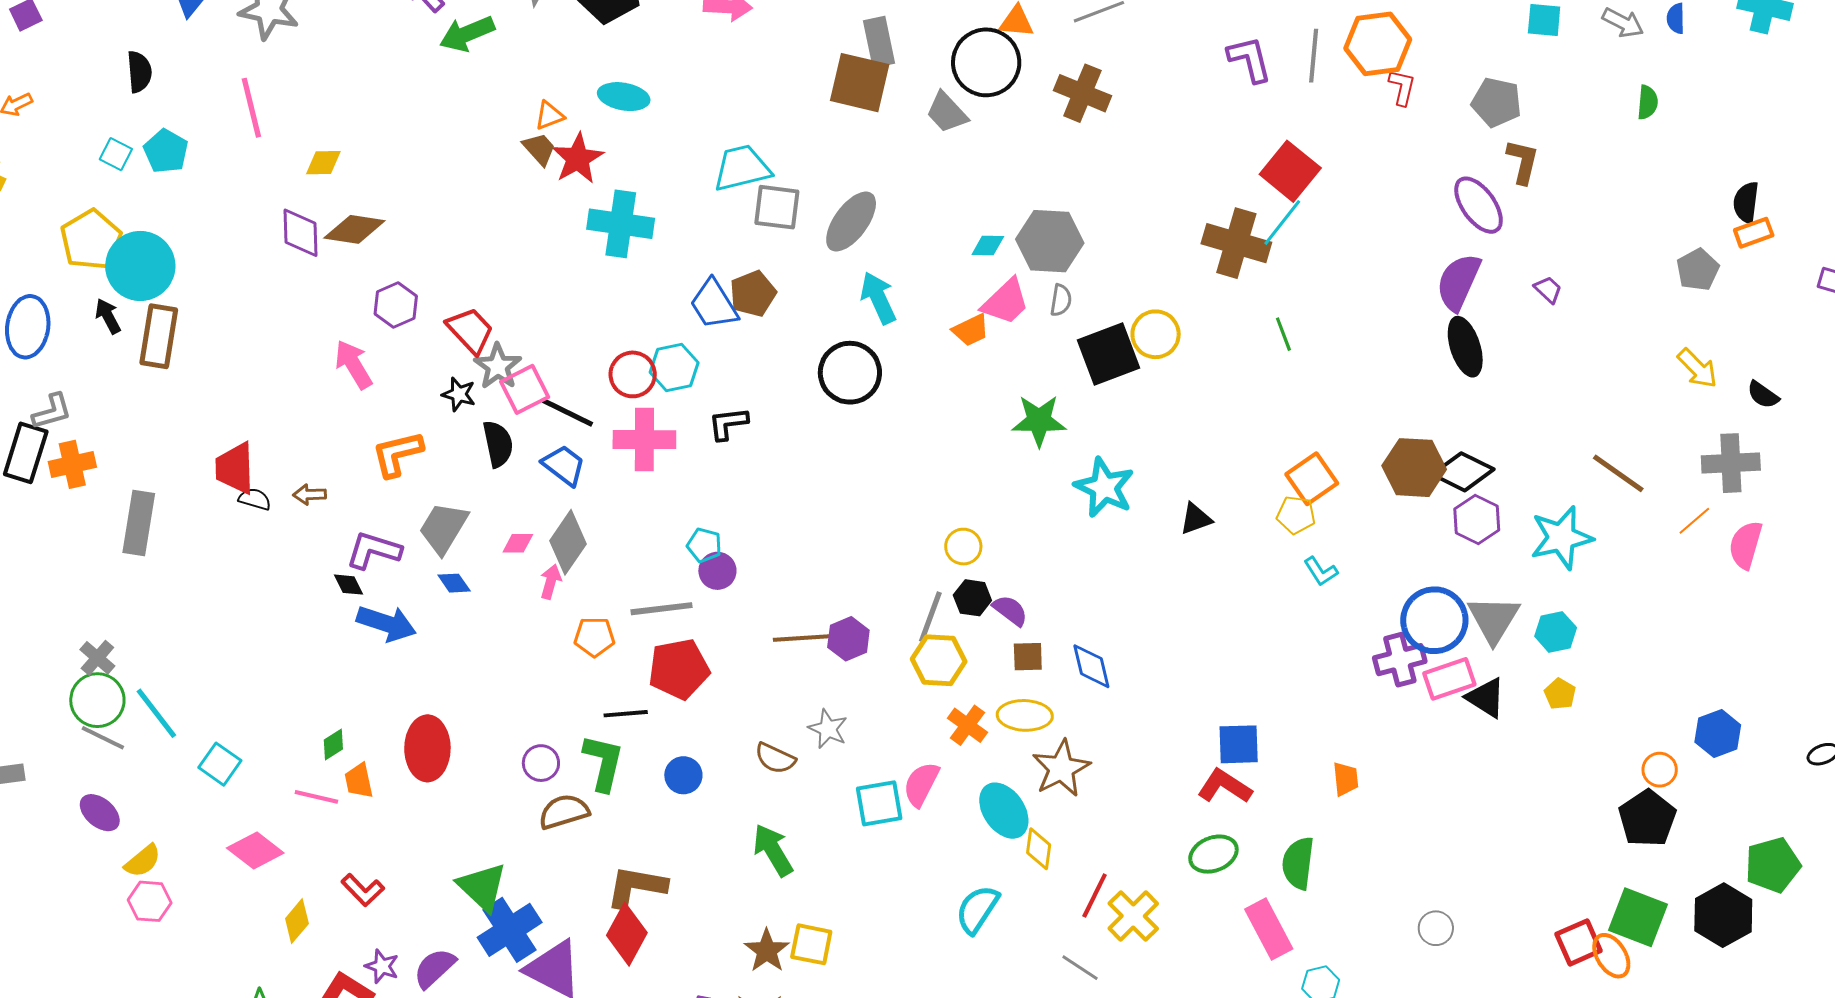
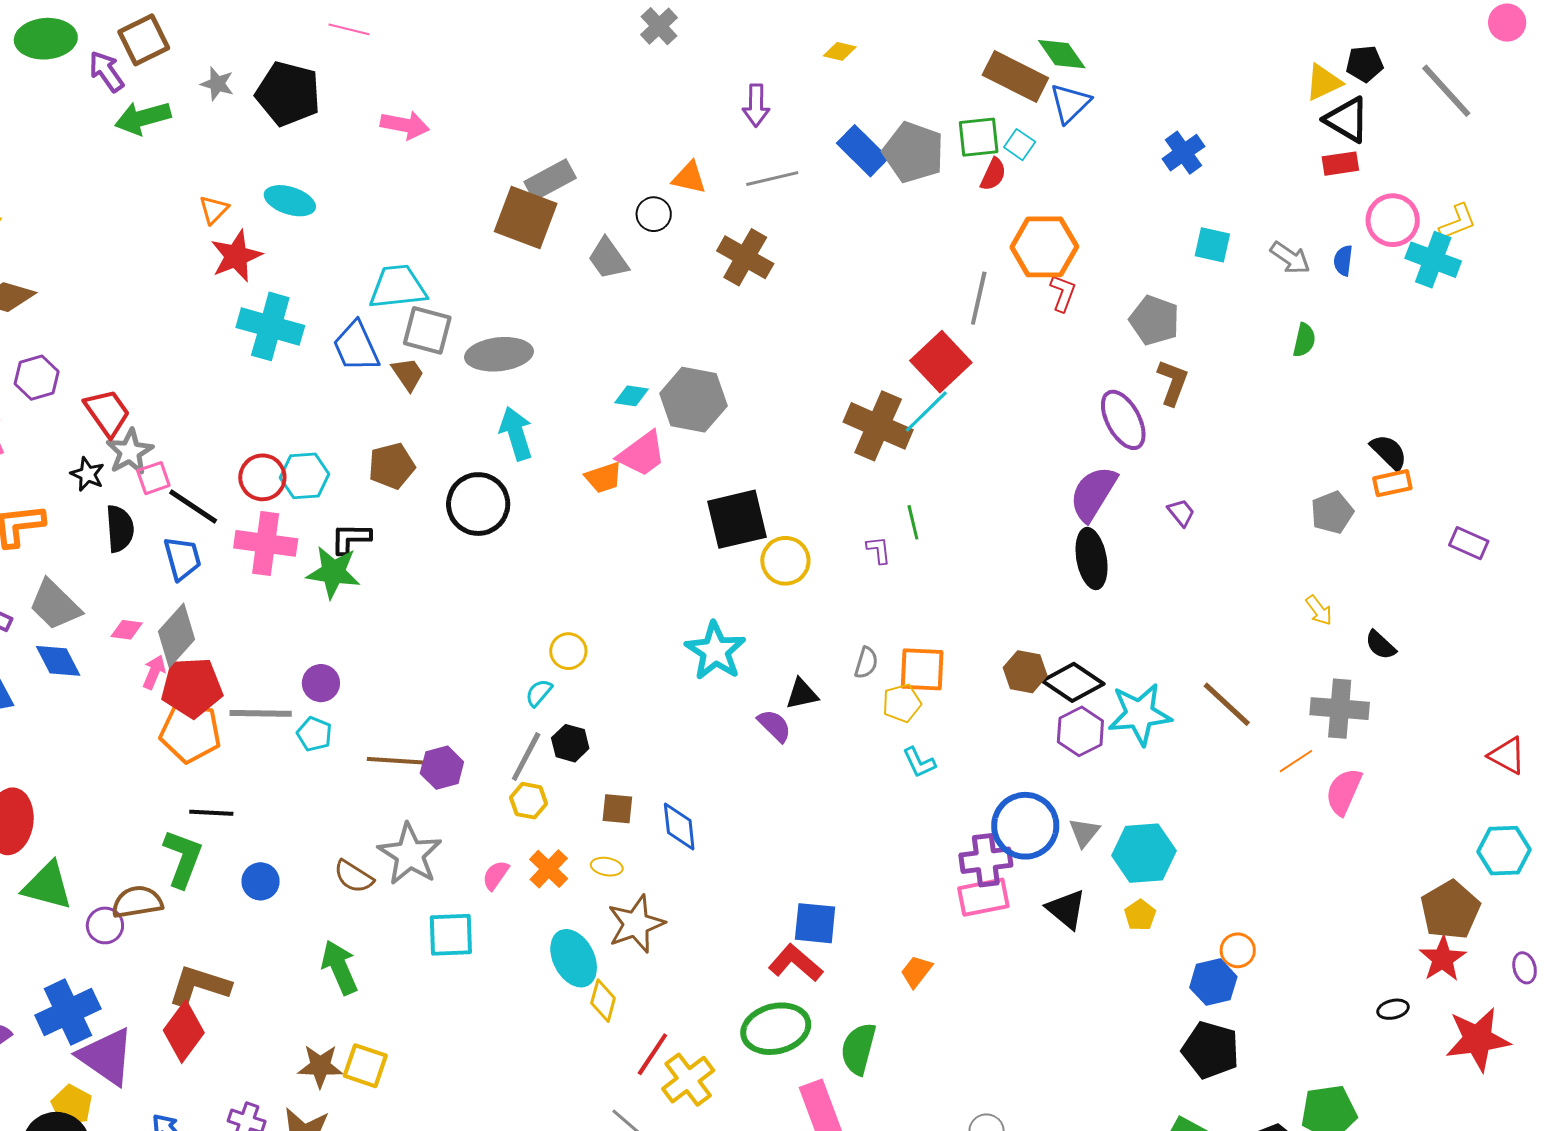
gray rectangle: (879, 42) -> (550, 180), turned 66
gray line: (1314, 56) -> (979, 298), moved
purple L-shape: (1250, 59) -> (879, 550), moved, size x0.6
black circle: (986, 62) -> (654, 214), size x0.5
orange triangle: (549, 115) -> (214, 210), turned -32
brown trapezoid: (539, 149) -> (408, 374), moved
black semicircle: (1746, 202) -> (1389, 452), turned 120
gray ellipse: (851, 222) -> (499, 354), turned 40
brown pentagon: (753, 294) -> (392, 466), moved
gray semicircle: (1061, 300) -> (866, 663), moved
blue trapezoid: (714, 304) -> (356, 347), moved
yellow circle: (1156, 334) -> (785, 561), moved
yellow arrow: (1697, 368) -> (1319, 610), size x0.7
pink square: (525, 389) -> (153, 478), size x0.7
green star: (1039, 421) -> (333, 572), moved
blue trapezoid: (564, 465) -> (182, 558), turned 30
brown hexagon: (1414, 468) -> (1025, 672), size x0.7
orange square: (1312, 479) -> (922, 669), turned 30
yellow pentagon: (1296, 515) -> (902, 703), turned -30
gray trapezoid: (443, 528) -> (55, 605), turned -84
cyan star: (1561, 538) -> (1140, 714), moved
cyan pentagon: (704, 545) -> (314, 734), moved
yellow circle: (963, 547) -> (568, 651), moved
blue diamond: (454, 583) -> (58, 661), size x1.4
purple semicircle: (1010, 610) -> (774, 726), moved
gray triangle: (1494, 619) -> (1084, 832), size x0.6
cyan hexagon: (1556, 632) -> (1144, 853), size x1.5
orange pentagon: (594, 637) -> (190, 733), size x1.5
yellow hexagon: (939, 660) -> (529, 801), size x0.7
red pentagon: (679, 669) -> (192, 688), moved
pink rectangle: (1449, 679) -> (983, 897), moved
yellow ellipse: (1025, 715) -> (607, 867), size x0.6
gray star: (828, 729) -> (410, 854), size x1.6
blue hexagon: (1718, 733) -> (1213, 982), moved
purple circle: (541, 763) -> (105, 925), moved
orange circle: (1660, 770) -> (1238, 950), moved
orange trapezoid: (1346, 779) -> (916, 971), turned -144
pink semicircle: (921, 784) -> (496, 875), moved, size x0.7
black pentagon: (1647, 818) -> (1211, 1050), turned -30
green ellipse: (1213, 854) -> (776, 1029), size x1.4
green triangle: (482, 887) -> (47, 886), moved, turned -36
cyan semicircle: (977, 909) -> (539, 693), moved, size x0.6
brown star: (767, 951) -> (320, 1066), turned 30

